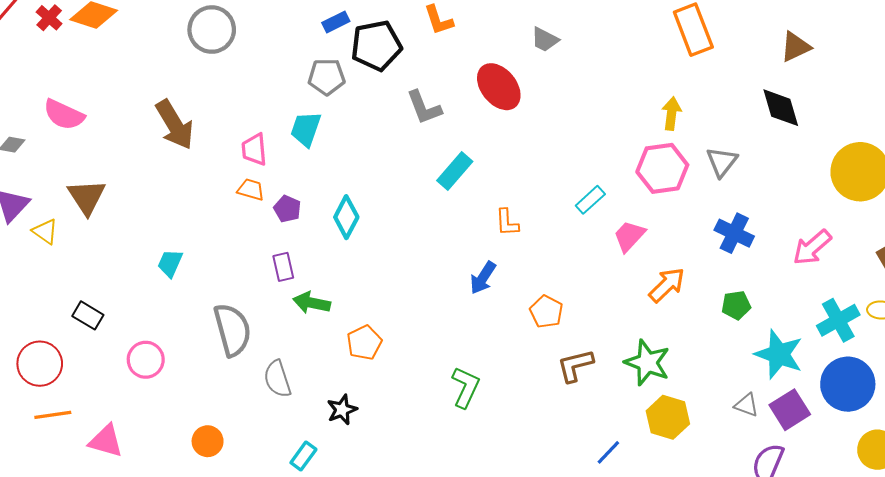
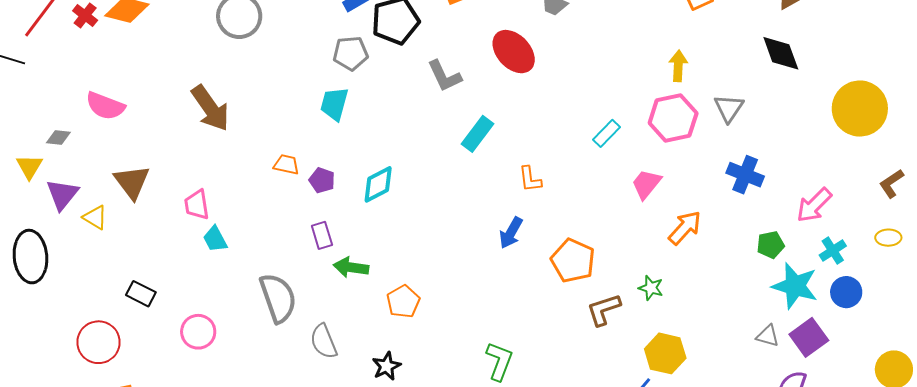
pink trapezoid: (254, 150) -> (197, 205), moved
cyan rectangle: (590, 200) -> (607, 133), moved
cyan diamond: (346, 217) -> (378, 184), turned 39
pink arrow: (812, 247) -> (814, 205), moved
cyan trapezoid: (170, 263) -> (215, 239), turned -48
green pentagon: (736, 305) -> (771, 245), moved
orange pentagon: (546, 312) -> (573, 261), size x1.4
cyan cross: (838, 320) -> (833, 251), moved, size x0.7
green star: (647, 363) -> (651, 288), moved, size x0.6
blue circle: (848, 384) -> (846, 292), moved, size x0.6
green L-shape: (466, 387) -> (499, 361), moved
yellow hexagon: (668, 417) -> (665, 353), moved

